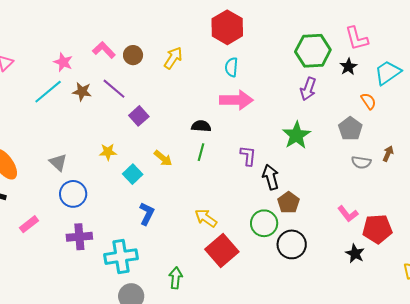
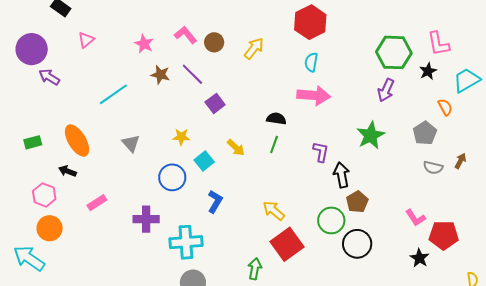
cyan line: (48, 92) -> (113, 94), moved
blue circle: (73, 194) -> (172, 177), moved
green arrow: (176, 278) -> (255, 269), moved

